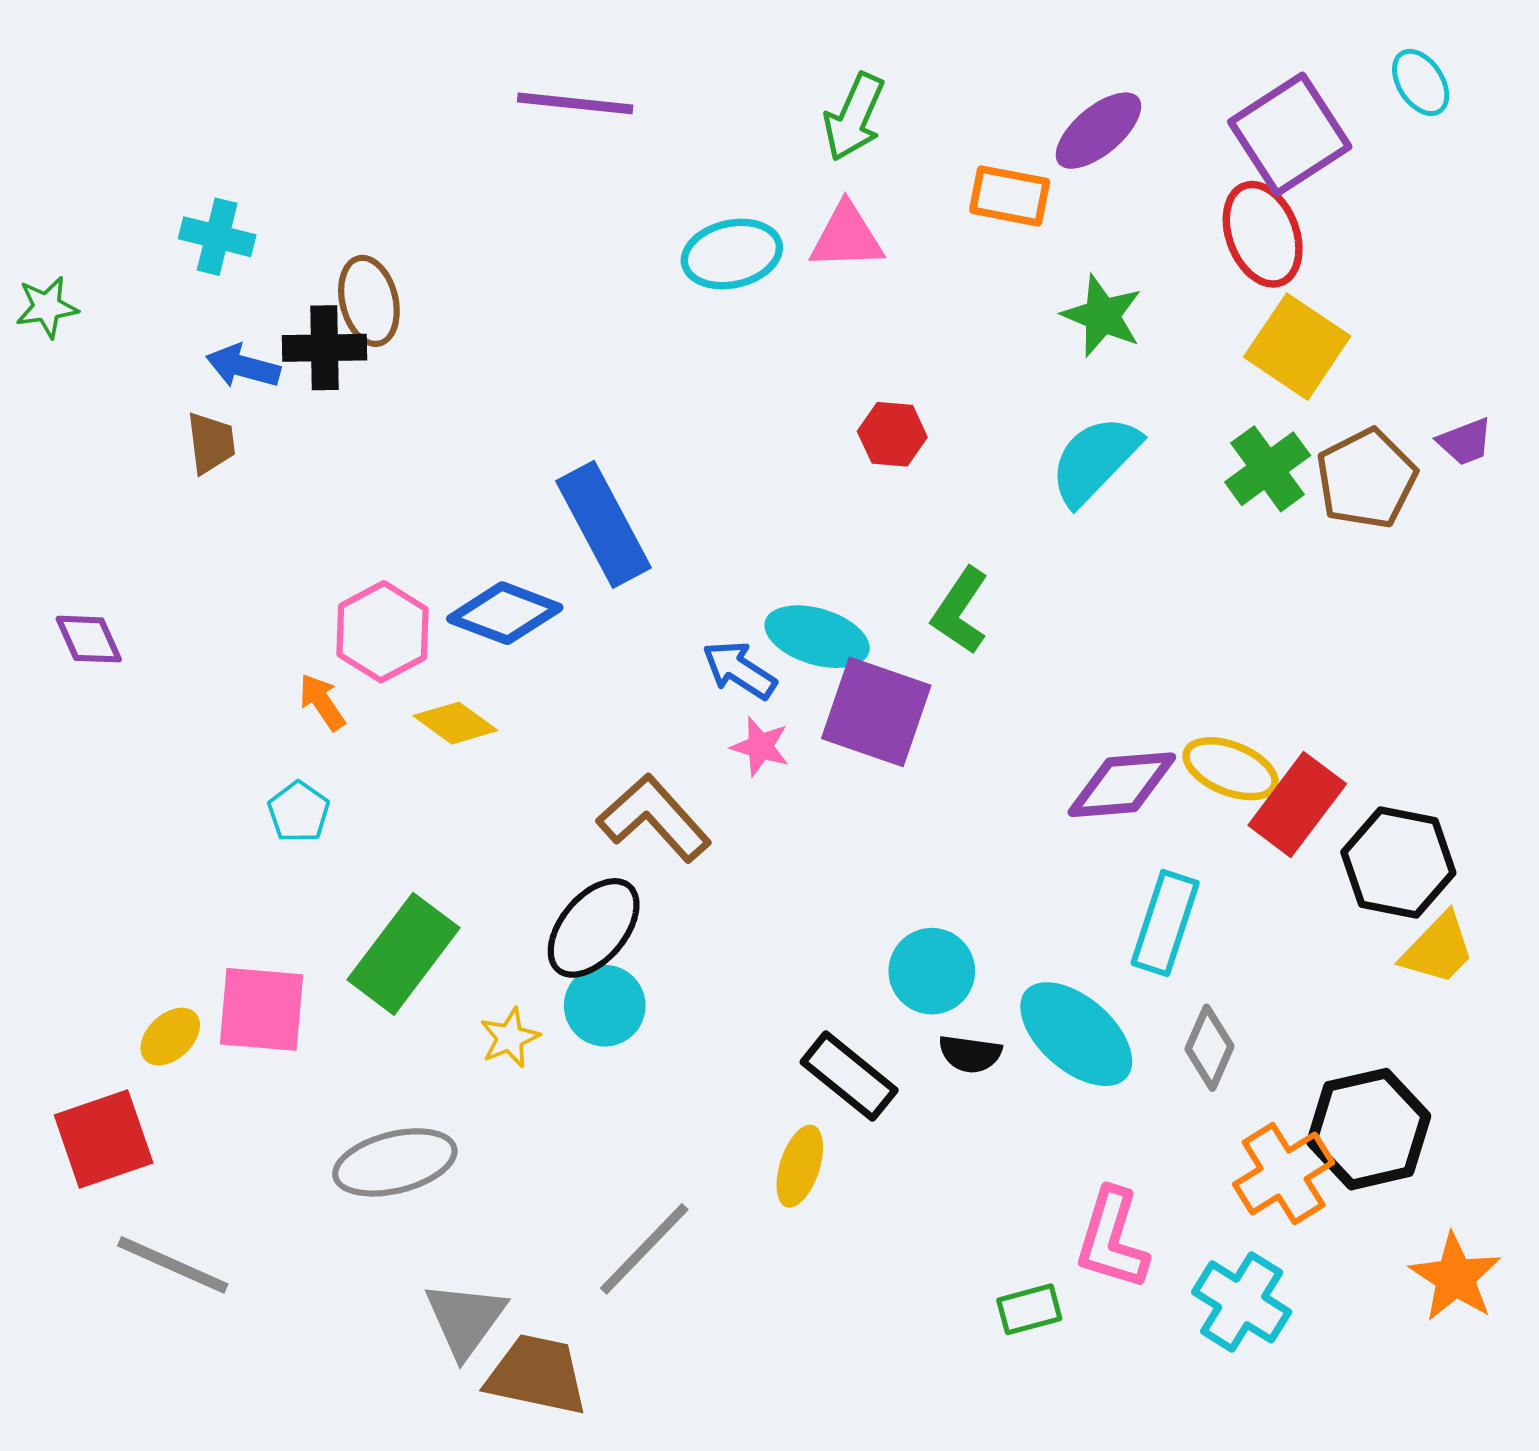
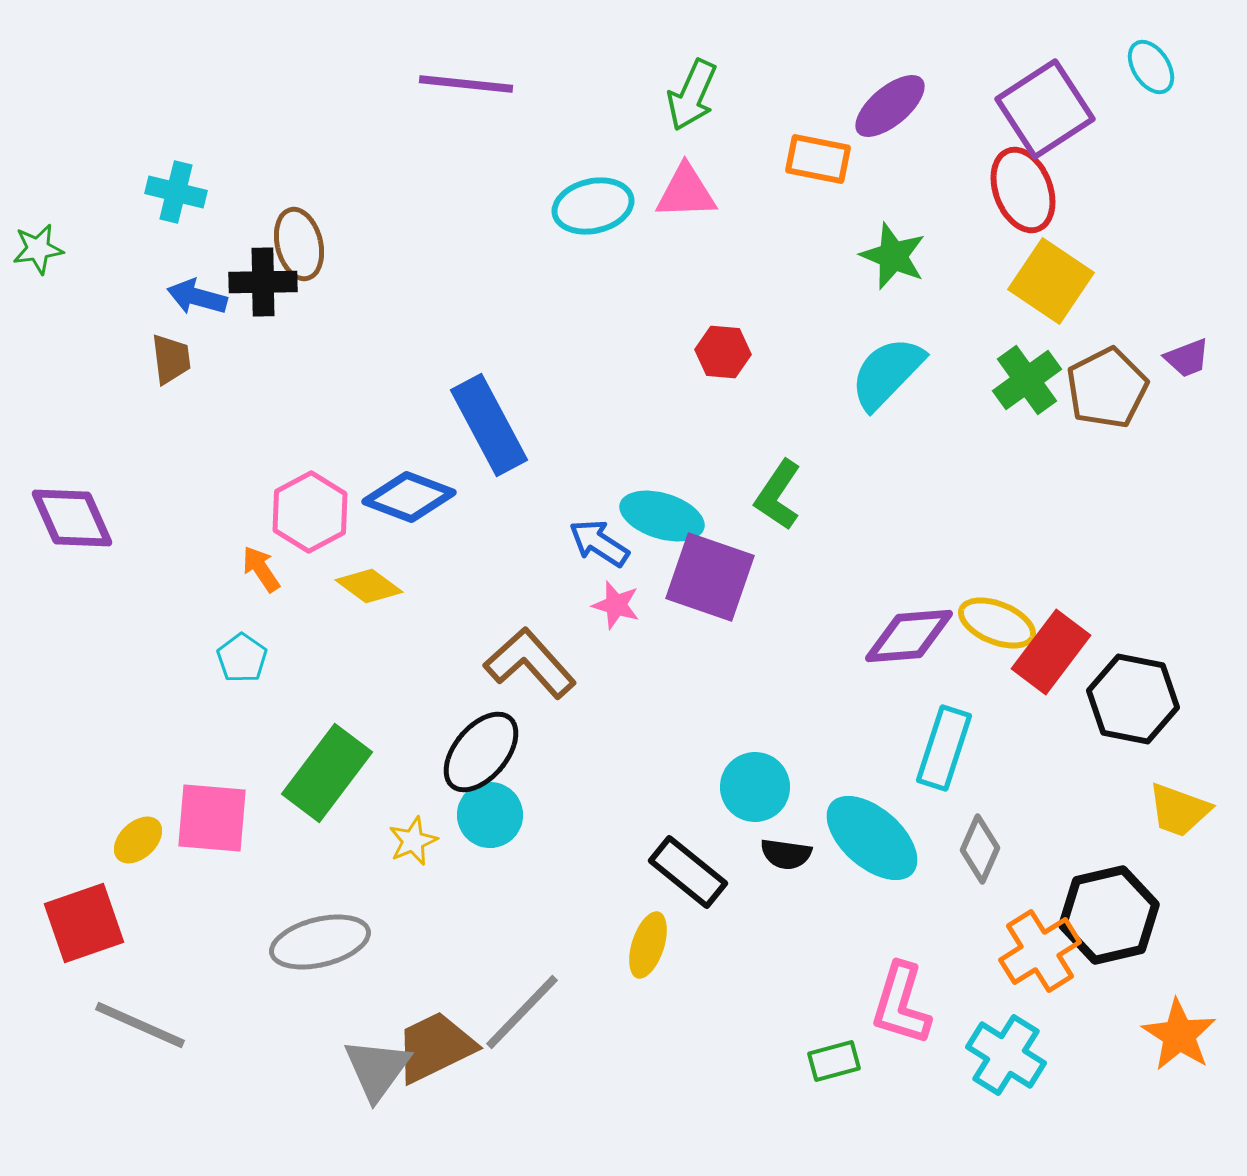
purple diamond: (89, 639) -> (72, 518), size x1.5
yellow trapezoid: (1438, 949) -> (1179, 810), moved, turned 66
brown trapezoid: (537, 1375) -> (435, 1047), moved, turned -38

